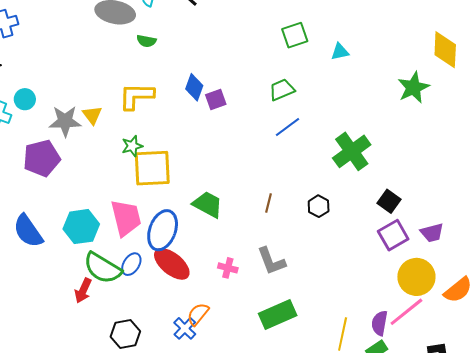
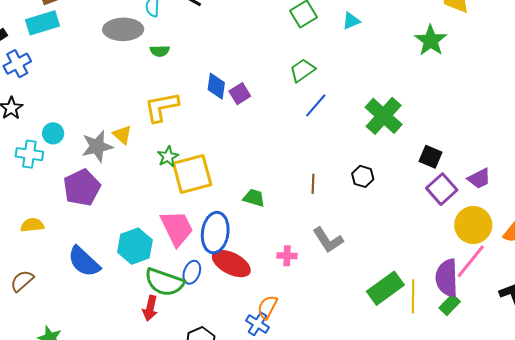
green trapezoid: (208, 204) -> (254, 198), size x0.7
green rectangle: (278, 314) -> (385, 288), moved
purple semicircle: (380, 323) -> (447, 278), size x1.5

